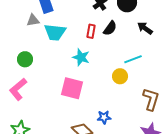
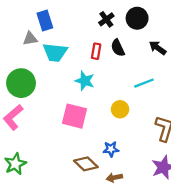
black semicircle: (110, 28) -> (118, 48), turned 119
green circle: (25, 59) -> (21, 83), size x1.6
yellow circle: (120, 76) -> (120, 109), moved

